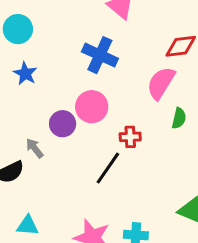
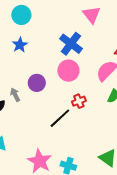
pink circle: (92, 107) -> (68, 71), moved
red cross: (130, 137) -> (79, 101), turned -32

